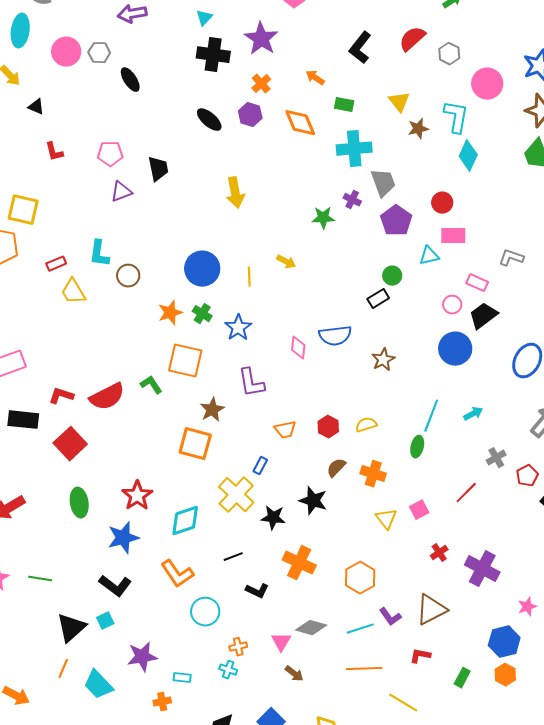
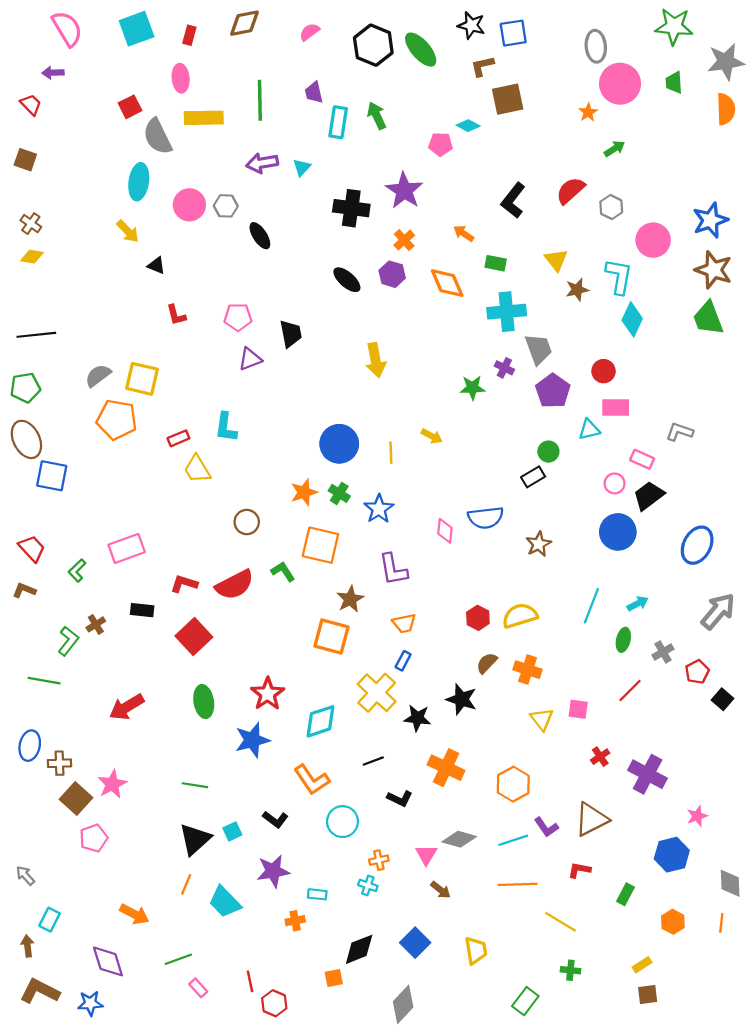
cyan triangle: (204, 18) -> (302, 167), moved
brown circle: (128, 276) -> (247, 522), moved
black rectangle: (23, 420) -> (142, 610), size x0.7
yellow semicircle: (366, 425) -> (520, 616), size x1.5
orange trapezoid: (285, 430) -> (404, 623), moved
green ellipse: (417, 447) -> (623, 640), moved
pink square: (419, 510) -> (578, 709), turned 36
green line: (40, 579) -> (195, 785), moved
black L-shape: (115, 586) -> (275, 819), moved, size x0.7
orange hexagon: (505, 675) -> (673, 922), moved

